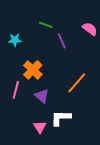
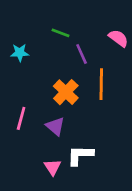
orange cross: (33, 70) -> (66, 92), moved
orange line: (77, 83) -> (101, 84), moved, turned -40

